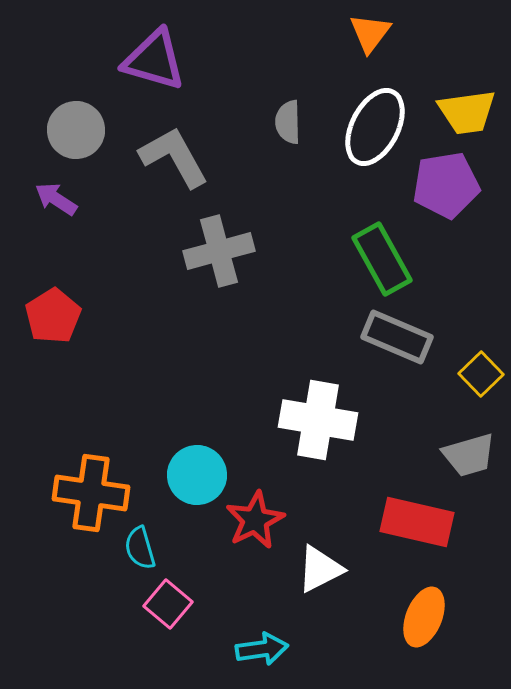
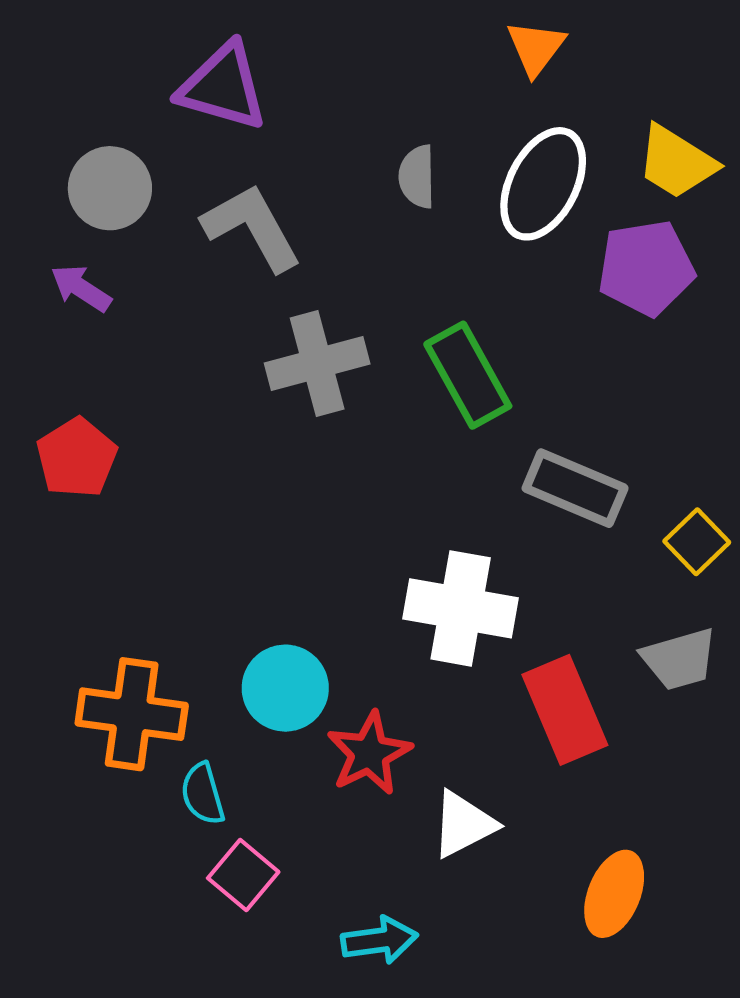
yellow trapezoid: (467, 112) -> (676, 162), turned 40
green rectangle: (382, 259) -> (468, 375), moved
red rectangle: (417, 522) -> (565, 710), moved, turned 54

